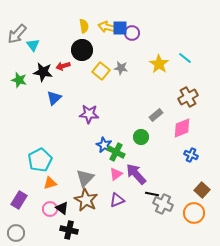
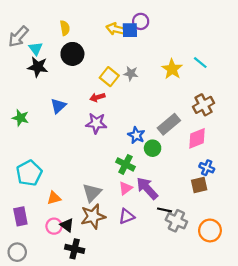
yellow semicircle: (84, 26) -> (65, 28), moved
purple circle: (132, 33) -> (141, 21), moved
black circle: (82, 50) -> (72, 54), moved
red arrow: (63, 66) -> (97, 97), moved
black star: (43, 72) -> (38, 67), moved
green star: (19, 80) -> (20, 118), moved
gray rectangle: (156, 115) -> (169, 124), size x1.5
blue star: (104, 145) -> (136, 135), moved
cyan pentagon: (40, 160) -> (29, 173), moved
brown square: (202, 190) -> (199, 185), moved, turned 35
purple rectangle: (19, 200) -> (20, 216), turned -42
brown star: (86, 200) -> (93, 216), turned 30

